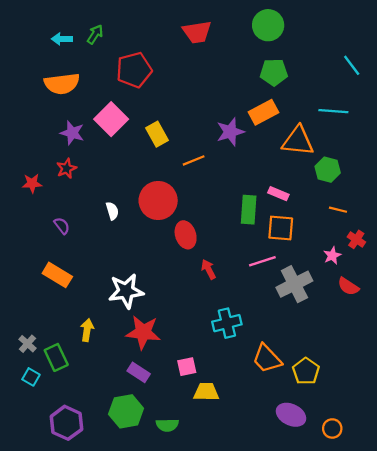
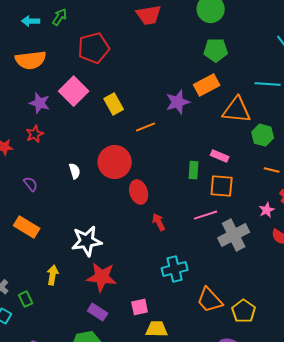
green rectangle: (249, 210) -> (194, 170), size x0.7
green rectangle: (56, 357) -> (26, 299), size x0.7

